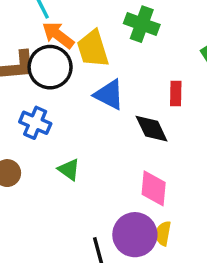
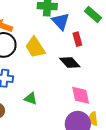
yellow trapezoid: (93, 49) -> (35, 47), moved
blue triangle: (109, 95) -> (61, 21), moved, turned 36

